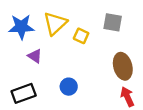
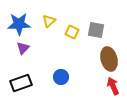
gray square: (113, 22) -> (96, 30), moved
yellow triangle: (55, 23) -> (49, 21), size x0.6
purple triangle: (35, 56) -> (23, 48), moved, turned 40

